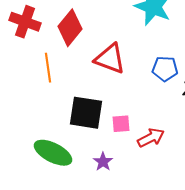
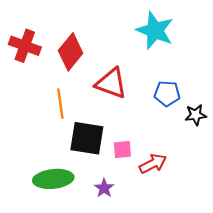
orange line: (48, 68) -> (60, 104), moved
green ellipse: (53, 153) -> (53, 179), turned -33

